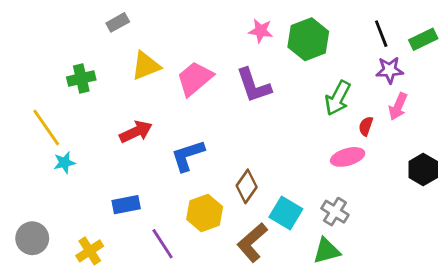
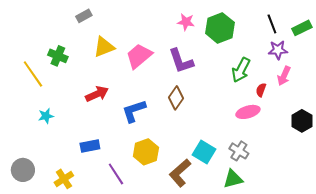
green cross: (81, 78) -> (58, 56), turned 36
yellow line: (46, 128) -> (33, 74), moved
brown diamond: (247, 186) -> (176, 98), moved

